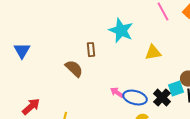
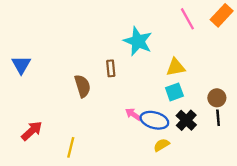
brown rectangle: (91, 50) -> (111, 68), moved
brown semicircle: (74, 69) -> (83, 86), turned 30
cyan square: (176, 89) -> (174, 92), moved

